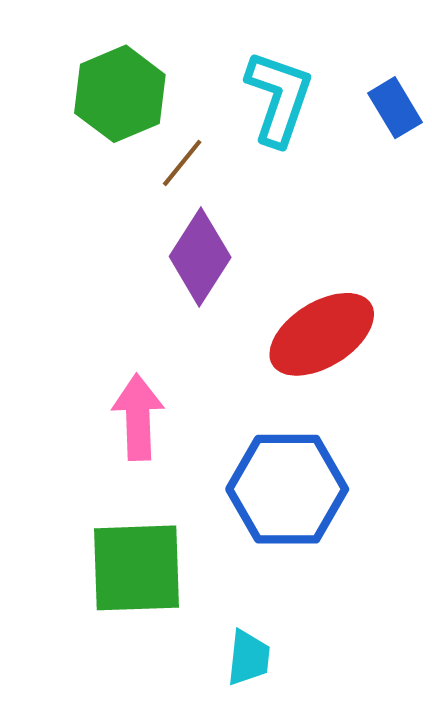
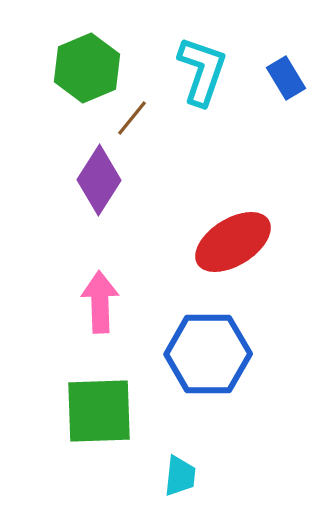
purple diamond: (200, 257) -> (99, 180), moved

